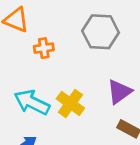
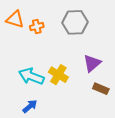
orange cross: (44, 48) -> (37, 26), moved

